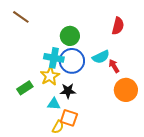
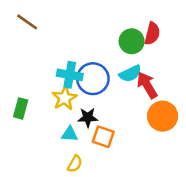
green circle: (70, 36) -> (132, 41), moved
red arrow: (114, 66) -> (147, 85), size x1.5
green rectangle: (25, 88) -> (21, 108), moved, turned -42
orange square: (69, 118) -> (103, 137), moved

